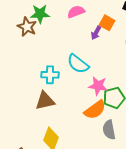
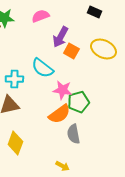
orange square: (107, 23) -> (71, 51), moved
purple arrow: (96, 33) -> (60, 37), size x1.5

